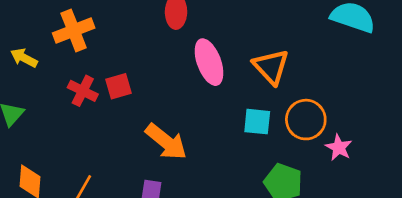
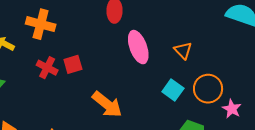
orange cross: (74, 31) -> (41, 24), turned 36
orange triangle: (271, 67) -> (183, 50), size x0.7
cyan square: (257, 122) -> (173, 90), turned 30

